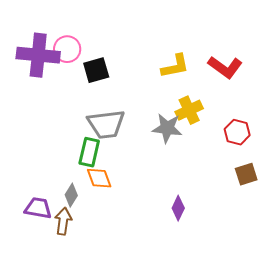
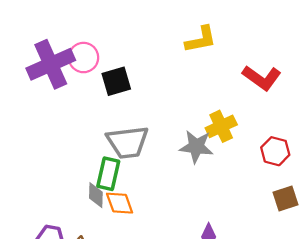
purple cross: (38, 55) -> (51, 64), turned -30
yellow L-shape: (175, 66) -> (201, 39), moved
gray diamond: (71, 195) -> (96, 195), moved, turned -30

